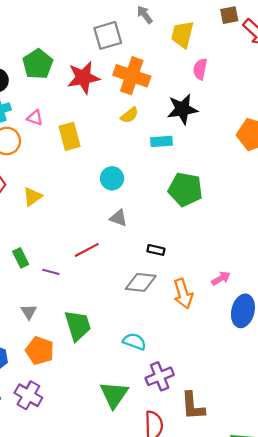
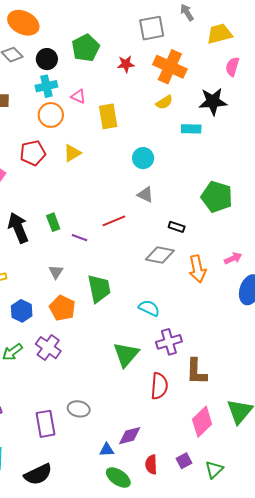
yellow trapezoid: (182, 35) -> (219, 34), turned 56
red star: (83, 78) -> (126, 64), size x0.6
green pentagon: (185, 189) -> (217, 197), moved
yellow triangle: (32, 197) -> (72, 153), moved

